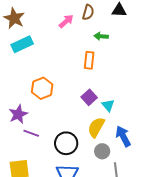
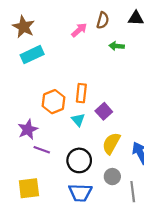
orange rectangle: (89, 60) -> (81, 93), moved
cyan triangle: (108, 105) -> (78, 120), moved
gray circle: (102, 151) -> (112, 177), moved

